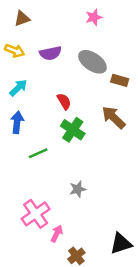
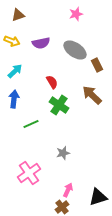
brown rectangle: (120, 80) -> (97, 65), turned 48
pink arrow: (57, 234) -> (68, 190), moved

